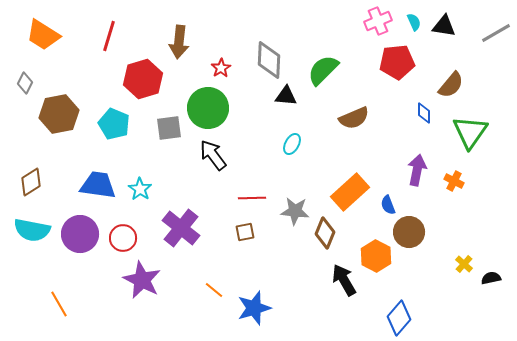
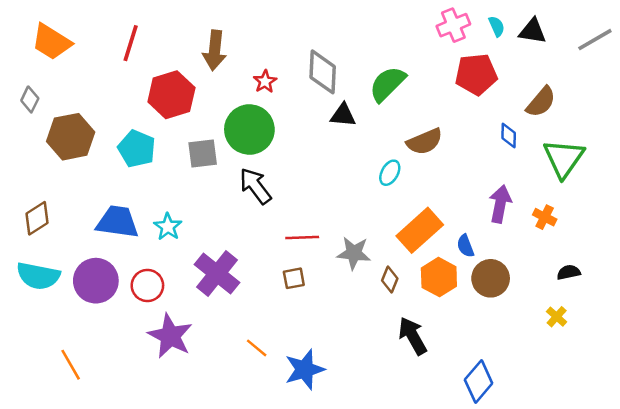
cyan ellipse: (292, 144) -> (390, 173), moved
brown diamond: (325, 233) -> (390, 279), size x0.7
orange hexagon: (376, 256) -> (439, 277), moved
black semicircle: (491, 278) -> (569, 272), moved

